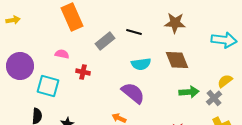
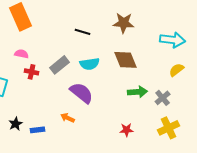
gray rectangle: (105, 41) -> (60, 65), moved
pink semicircle: (62, 54) -> (22, 54), moved
yellow semicircle: (225, 81) -> (177, 70), moved

